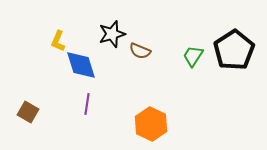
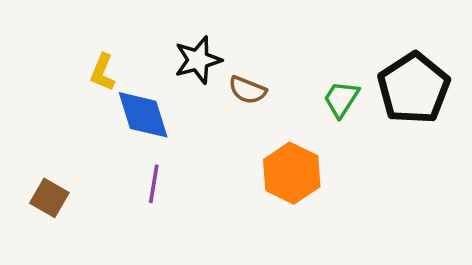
orange hexagon: (151, 124) -> (292, 173), moved

